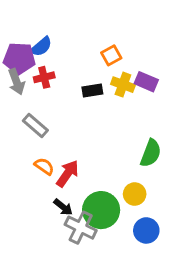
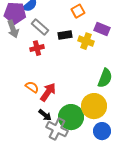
red cross: (44, 77) -> (37, 48), moved
yellow cross: (123, 85) -> (86, 41), moved
gray rectangle: (35, 125) -> (40, 27), moved
yellow circle: (135, 194) -> (94, 106), size x1.6

